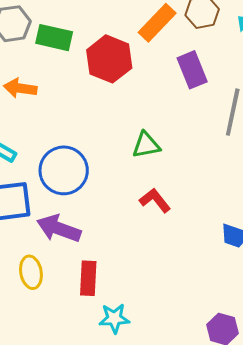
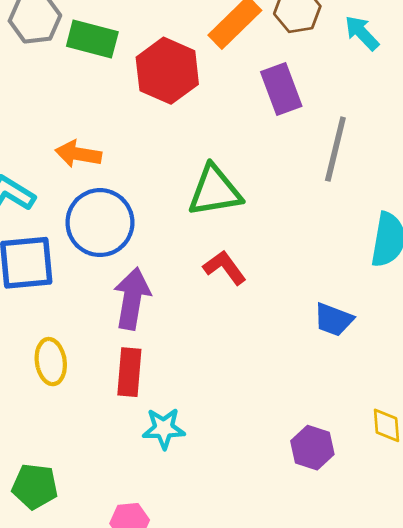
orange arrow: (20, 88) -> (78, 154), moved
green triangle: (146, 145) -> (215, 191), size x1.4
purple arrow: (59, 228) -> (132, 298), moved, turned 78

